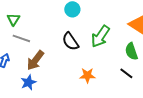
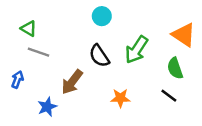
green triangle: (13, 19) -> (29, 29), turned -32
brown arrow: (35, 60) -> (72, 82), moved

